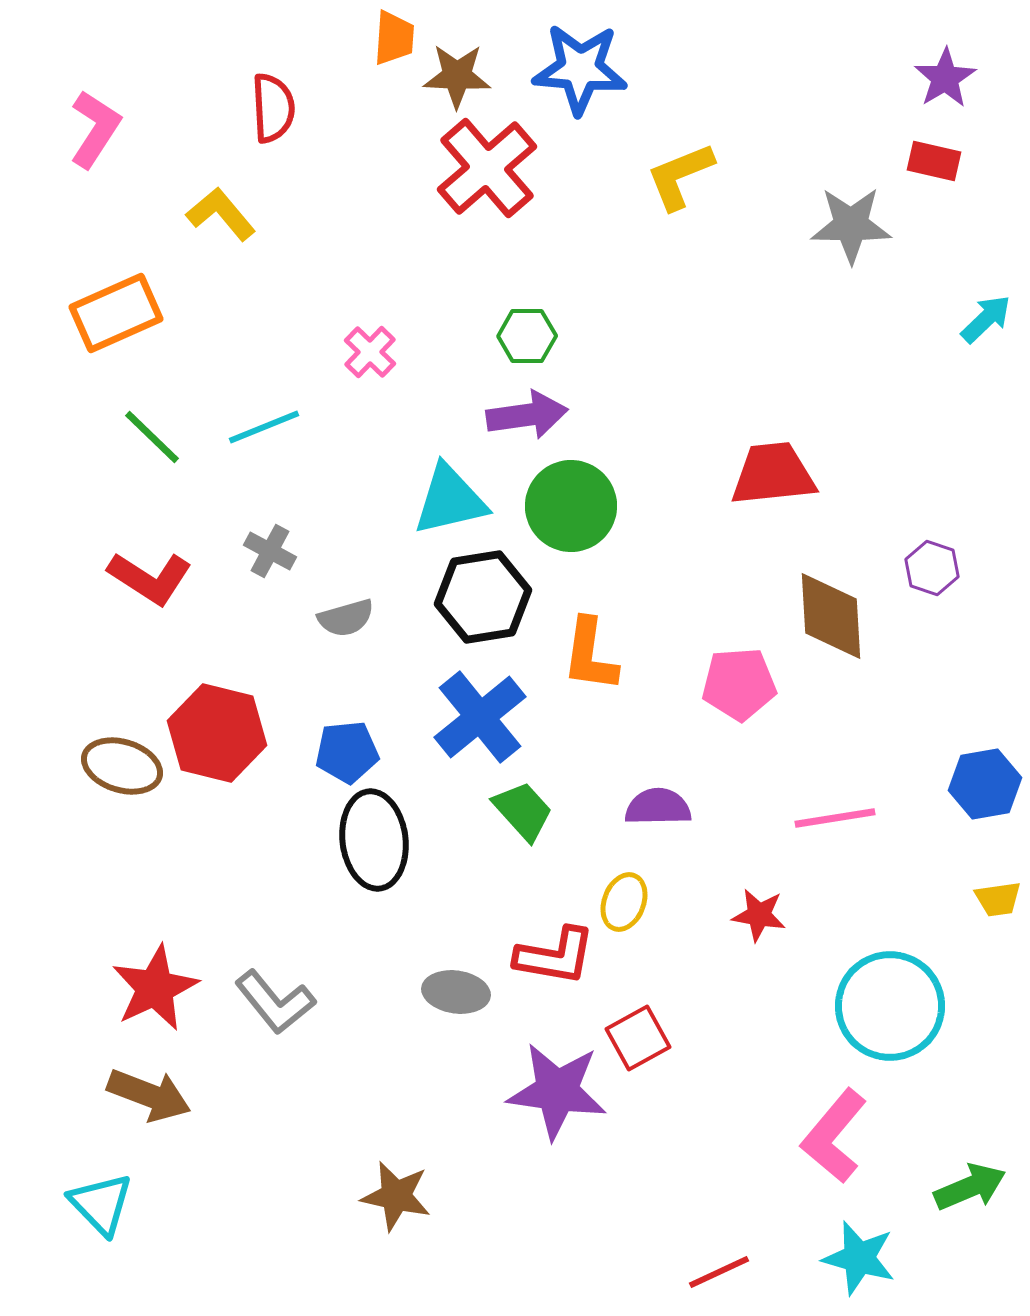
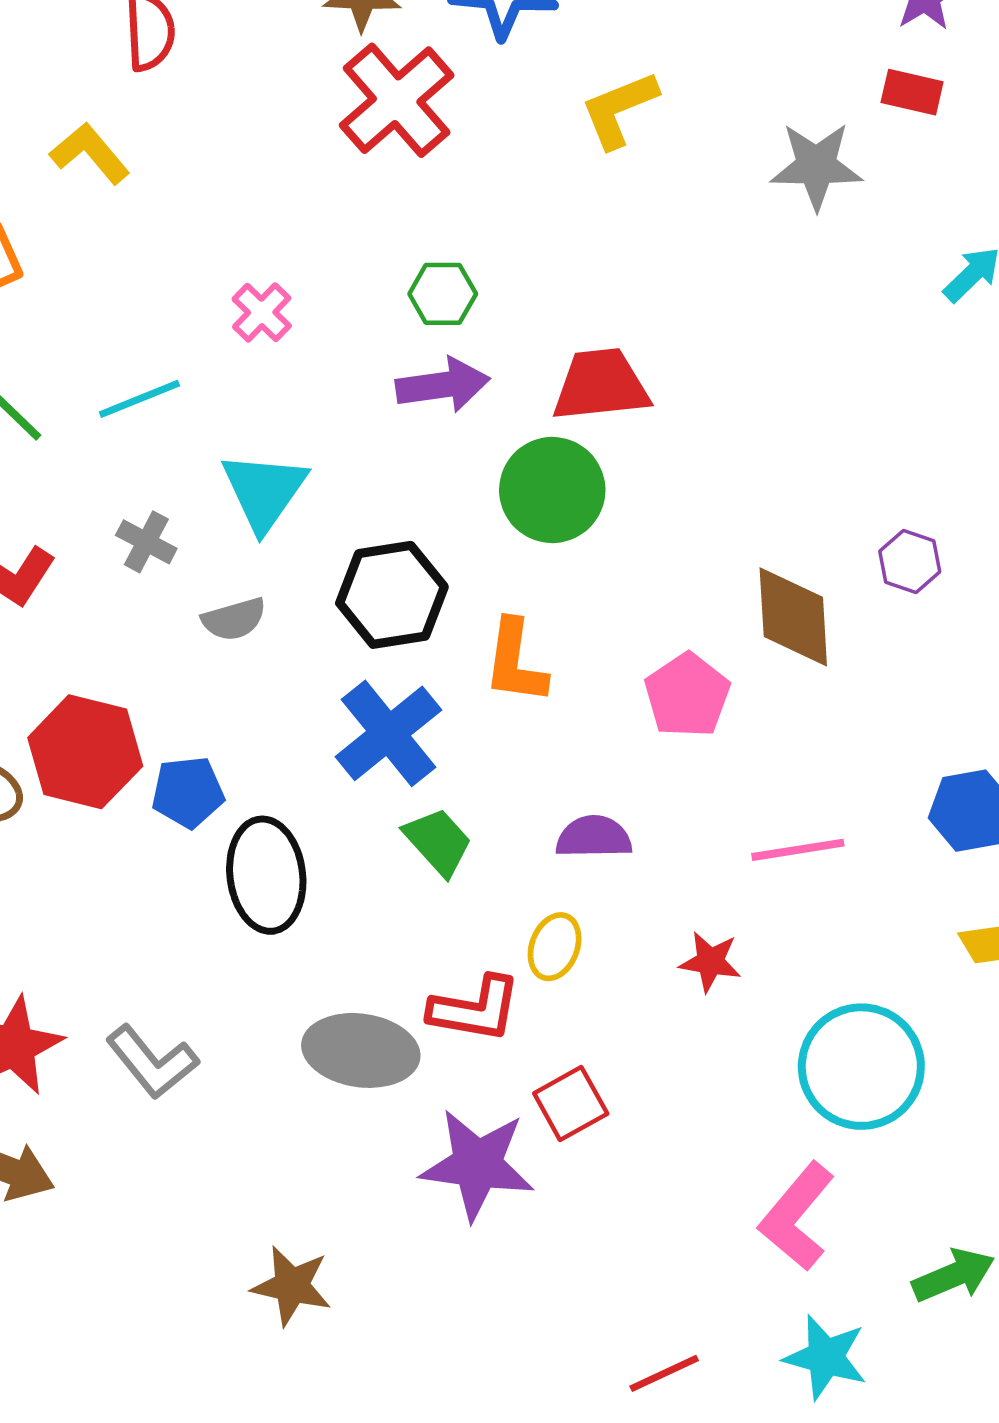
red trapezoid: (773, 474) -> (601, 385), moved
cyan triangle: (450, 500) -> (264, 491), moved, turned -42
green circle: (571, 506) -> (552, 490), moved
pink pentagon: (739, 684) -> (687, 695), turned -30
blue pentagon: (347, 752) -> (188, 792), moved
gray ellipse: (456, 992) -> (361, 1050), size x1.5

